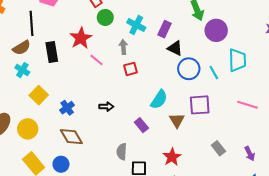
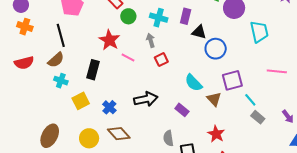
black rectangle: (52, 52) -> (93, 70), moved, turned 36
cyan line: (214, 72) -> (250, 100), moved
yellow square: (39, 95) -> (81, 101), turned 30
cyan semicircle: (159, 99) -> (194, 83), turned 114
black arrow: (106, 107) -> (146, 99), size x1.6
yellow circle: (28, 129) -> (89, 138), moved

